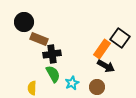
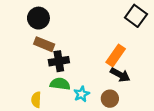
black circle: (24, 22) -> (38, 18), moved
black square: (120, 38) -> (136, 16), moved
green semicircle: (53, 74) -> (60, 84), turned -54

